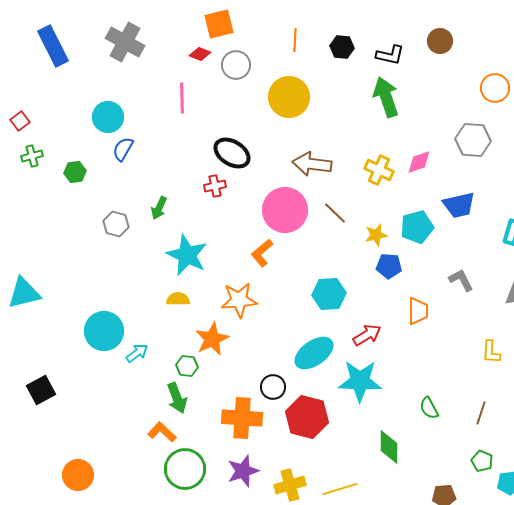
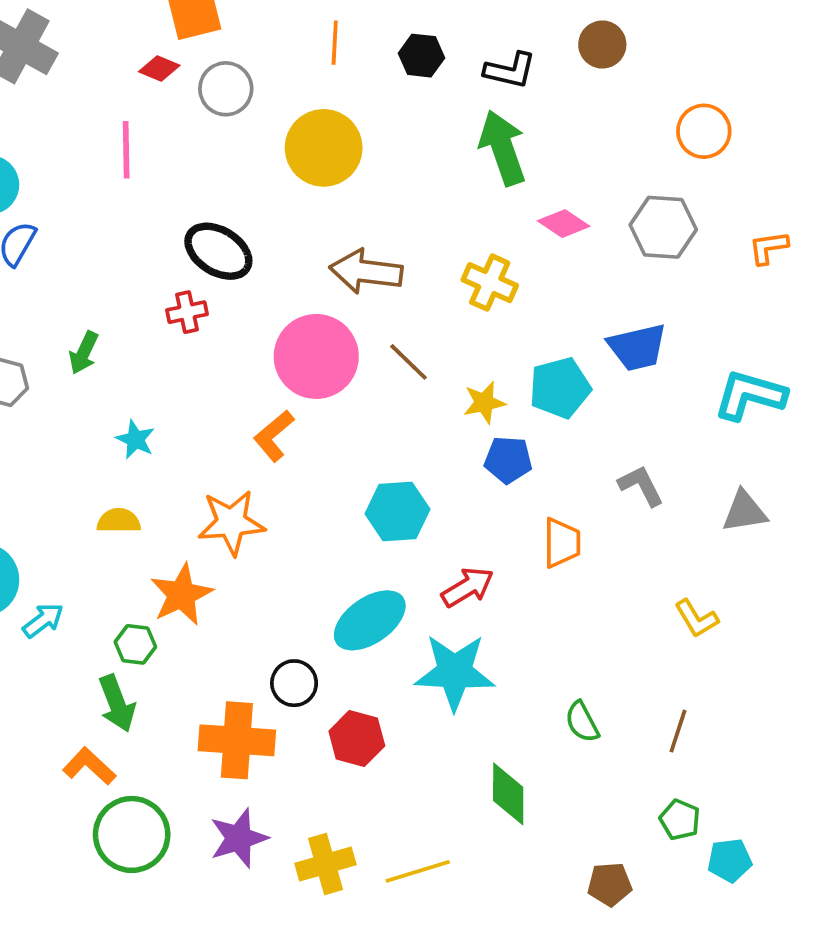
pink diamond: (419, 162) -> (564, 224), moved, turned 52
cyan star: (187, 255) -> (135, 439), size x0.5
yellow L-shape: (491, 352) -> (696, 619), turned -35
red hexagon: (307, 417) -> (357, 738), size x0.7

